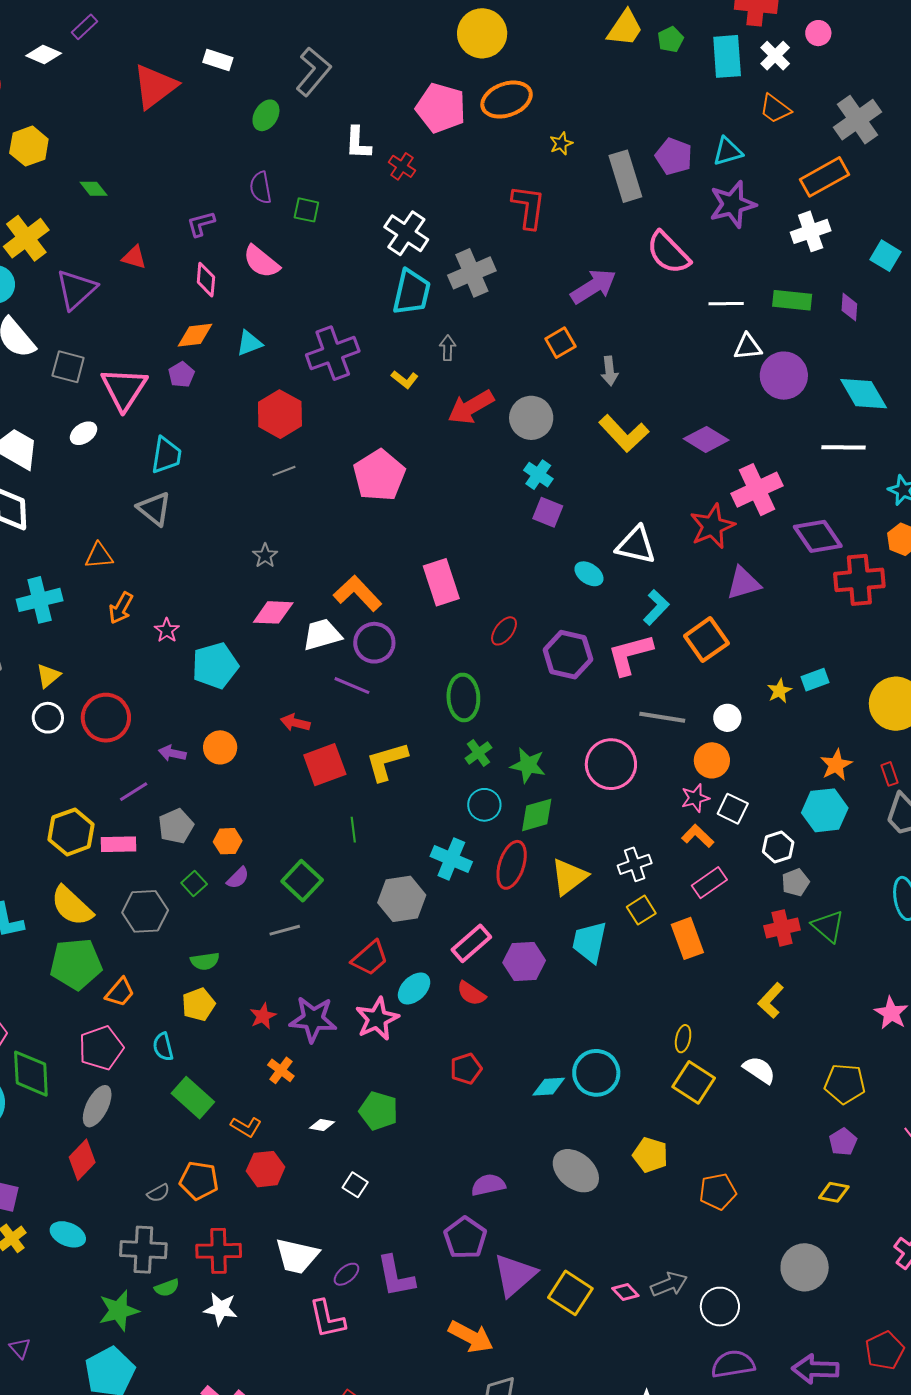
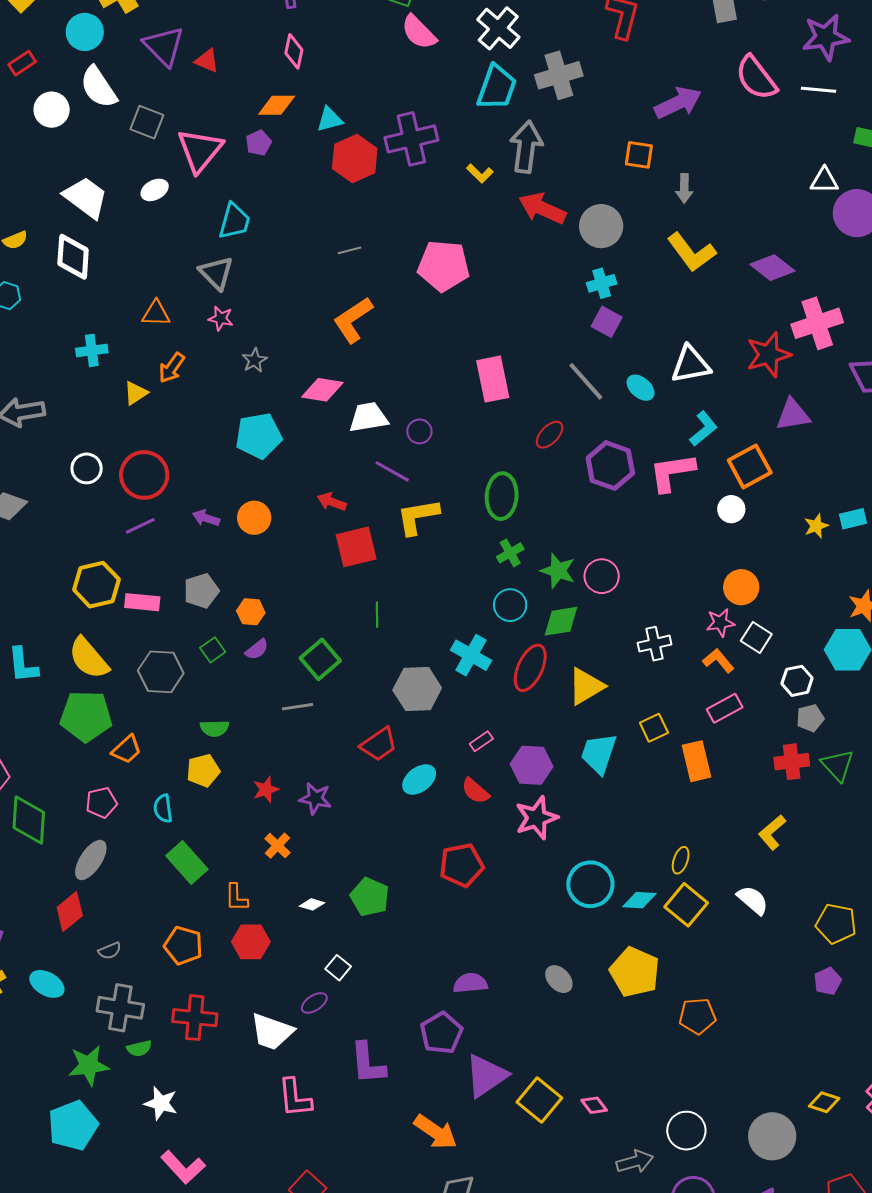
red triangle: (134, 257) -> (207, 61), moved
pink semicircle: (261, 262) -> (419, 32), moved
purple triangle: (76, 289) -> (164, 46), turned -39
white line: (726, 304) -> (818, 90), moved
orange square: (560, 343) -> (639, 155), turned 32
gray arrow: (448, 348) -> (526, 147), size x2.0
red arrow: (471, 407) -> (542, 208), turned 48
red hexagon: (280, 414) -> (355, 159), moved
pink pentagon: (379, 475) -> (444, 266), turned 30
cyan cross: (538, 475) -> (602, 283), turned 32
white triangle: (636, 545) -> (691, 365), turned -30
gray star: (265, 556) -> (255, 360), moved
orange L-shape: (358, 593) -> (353, 320), moved, turned -87
cyan cross: (40, 600) -> (92, 350), size x0.7
pink star: (167, 630) -> (221, 318), moved, turned -30
purple circle: (374, 643) -> (419, 431), size x0.6
yellow triangle: (48, 676) -> (136, 393), moved
gray line: (662, 717) -> (586, 381), moved, turned 33
white circle: (727, 718) -> (731, 509), moved
yellow L-shape: (387, 761) -> (418, 517), moved
pink circle: (611, 764) -> (602, 576), moved, size x0.7
purple line: (134, 792) -> (140, 526), moved
white cross: (635, 864) -> (655, 644), moved
pink rectangle: (471, 943) -> (481, 741), size x0.6
purple star: (313, 1019) -> (315, 798), size x0.7
pink star: (377, 1019) -> (536, 818), moved
pink pentagon: (101, 1048) -> (101, 803), size x0.7
red pentagon: (466, 1069) -> (462, 865), size x1.4
cyan diamond: (549, 1087) -> (639, 900), moved
orange L-shape: (246, 1127) -> (236, 898), turned 52
yellow pentagon: (650, 1155) -> (635, 972), size x1.4
gray ellipse: (576, 1171) -> (559, 979), size x0.6
yellow diamond: (834, 1192) -> (824, 1102), moved
gray semicircle: (158, 1193) -> (110, 951), moved
gray circle: (805, 1267) -> (772, 1136), moved
purple ellipse: (346, 1274) -> (314, 1003), moved
gray arrow: (669, 1284) -> (635, 1162), moved
white star: (221, 1309) -> (161, 1103), moved

